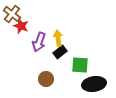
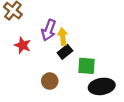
red star: (21, 26) -> (23, 45), moved
purple arrow: (39, 42) -> (49, 30), moved

